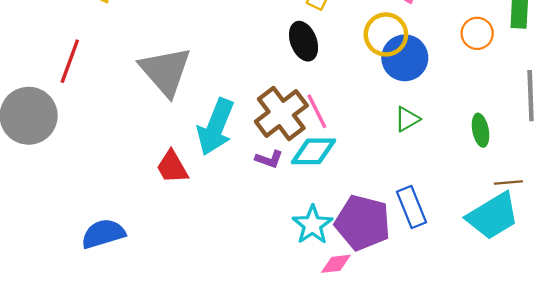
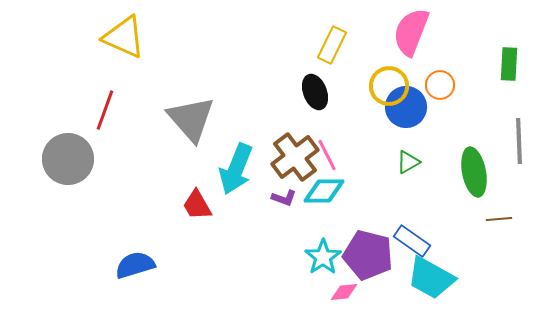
orange circle: (477, 33) -> (440, 85), moved
green ellipse: (481, 130) -> (474, 172), size x1.6
blue rectangle: (412, 207) -> (412, 241), turned -33
cyan trapezoid: (493, 216) -> (431, 278), moved, turned 60

